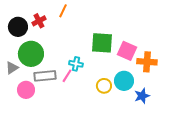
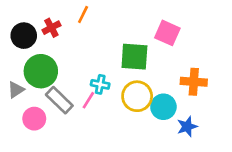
pink square: (127, 51) -> (167, 33), moved
gray rectangle: (45, 76) -> (59, 100), turned 50
yellow circle: (104, 86) -> (137, 96), moved, size x1.5

